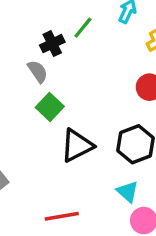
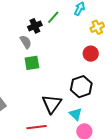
green square: (50, 107) -> (32, 63), turned 35
black triangle: (77, 146) -> (52, 104), moved, turned -30

